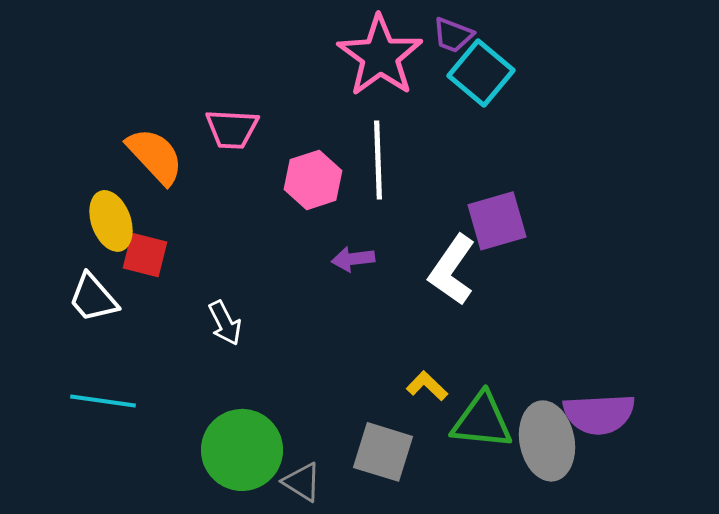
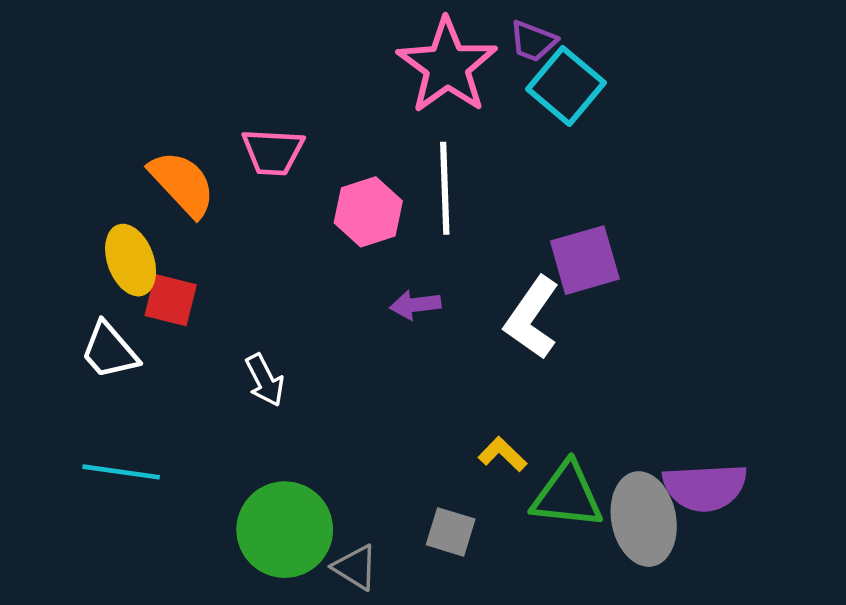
gray square: (383, 452) -> (451, 532), size x0.7

